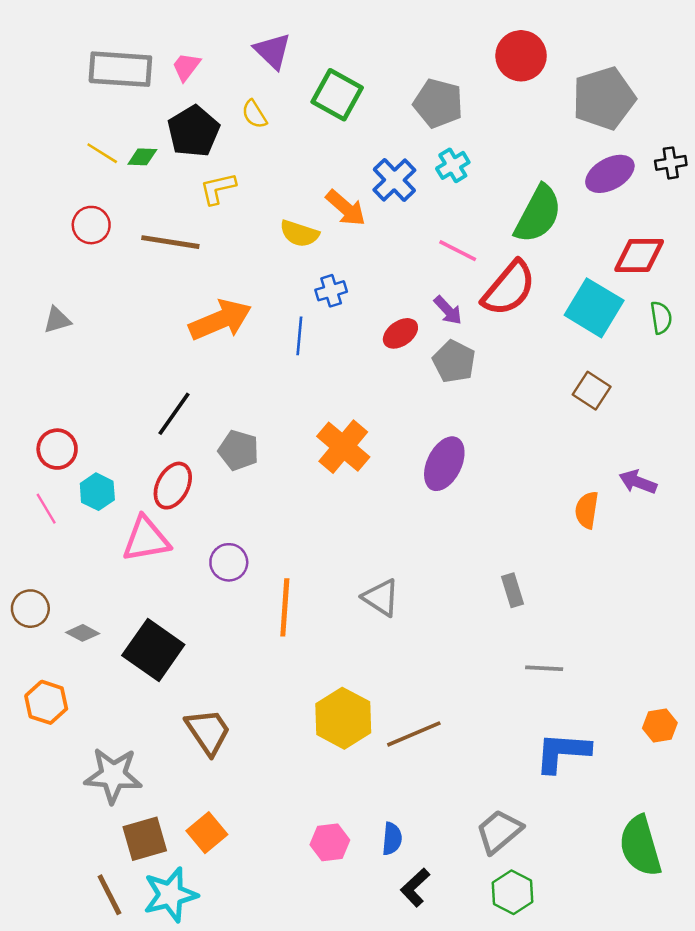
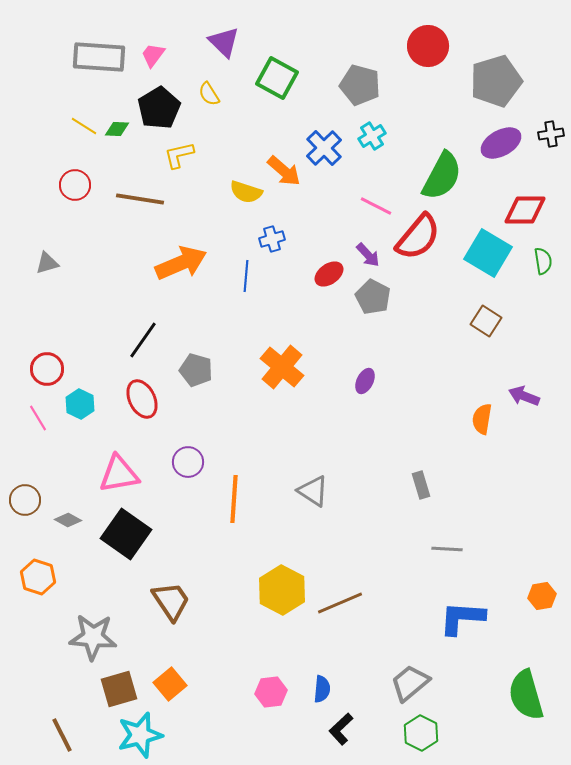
purple ellipse: (444, 464) -> (365, 381), size x0.6
red ellipse: (173, 486) -> (142, 399), turned -54
pink triangle: (146, 539) -> (119, 474), moved
brown line: (109, 895) -> (62, 735), moved

